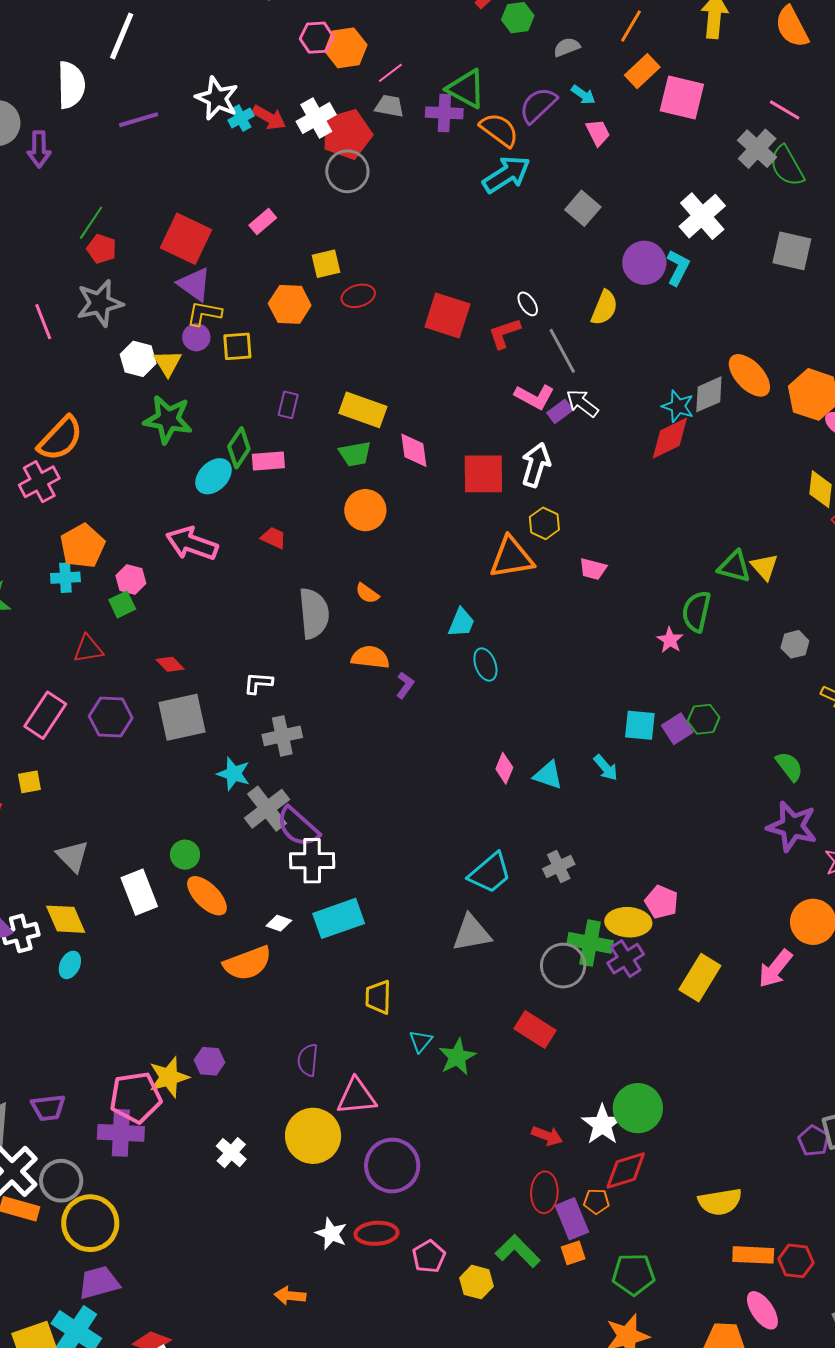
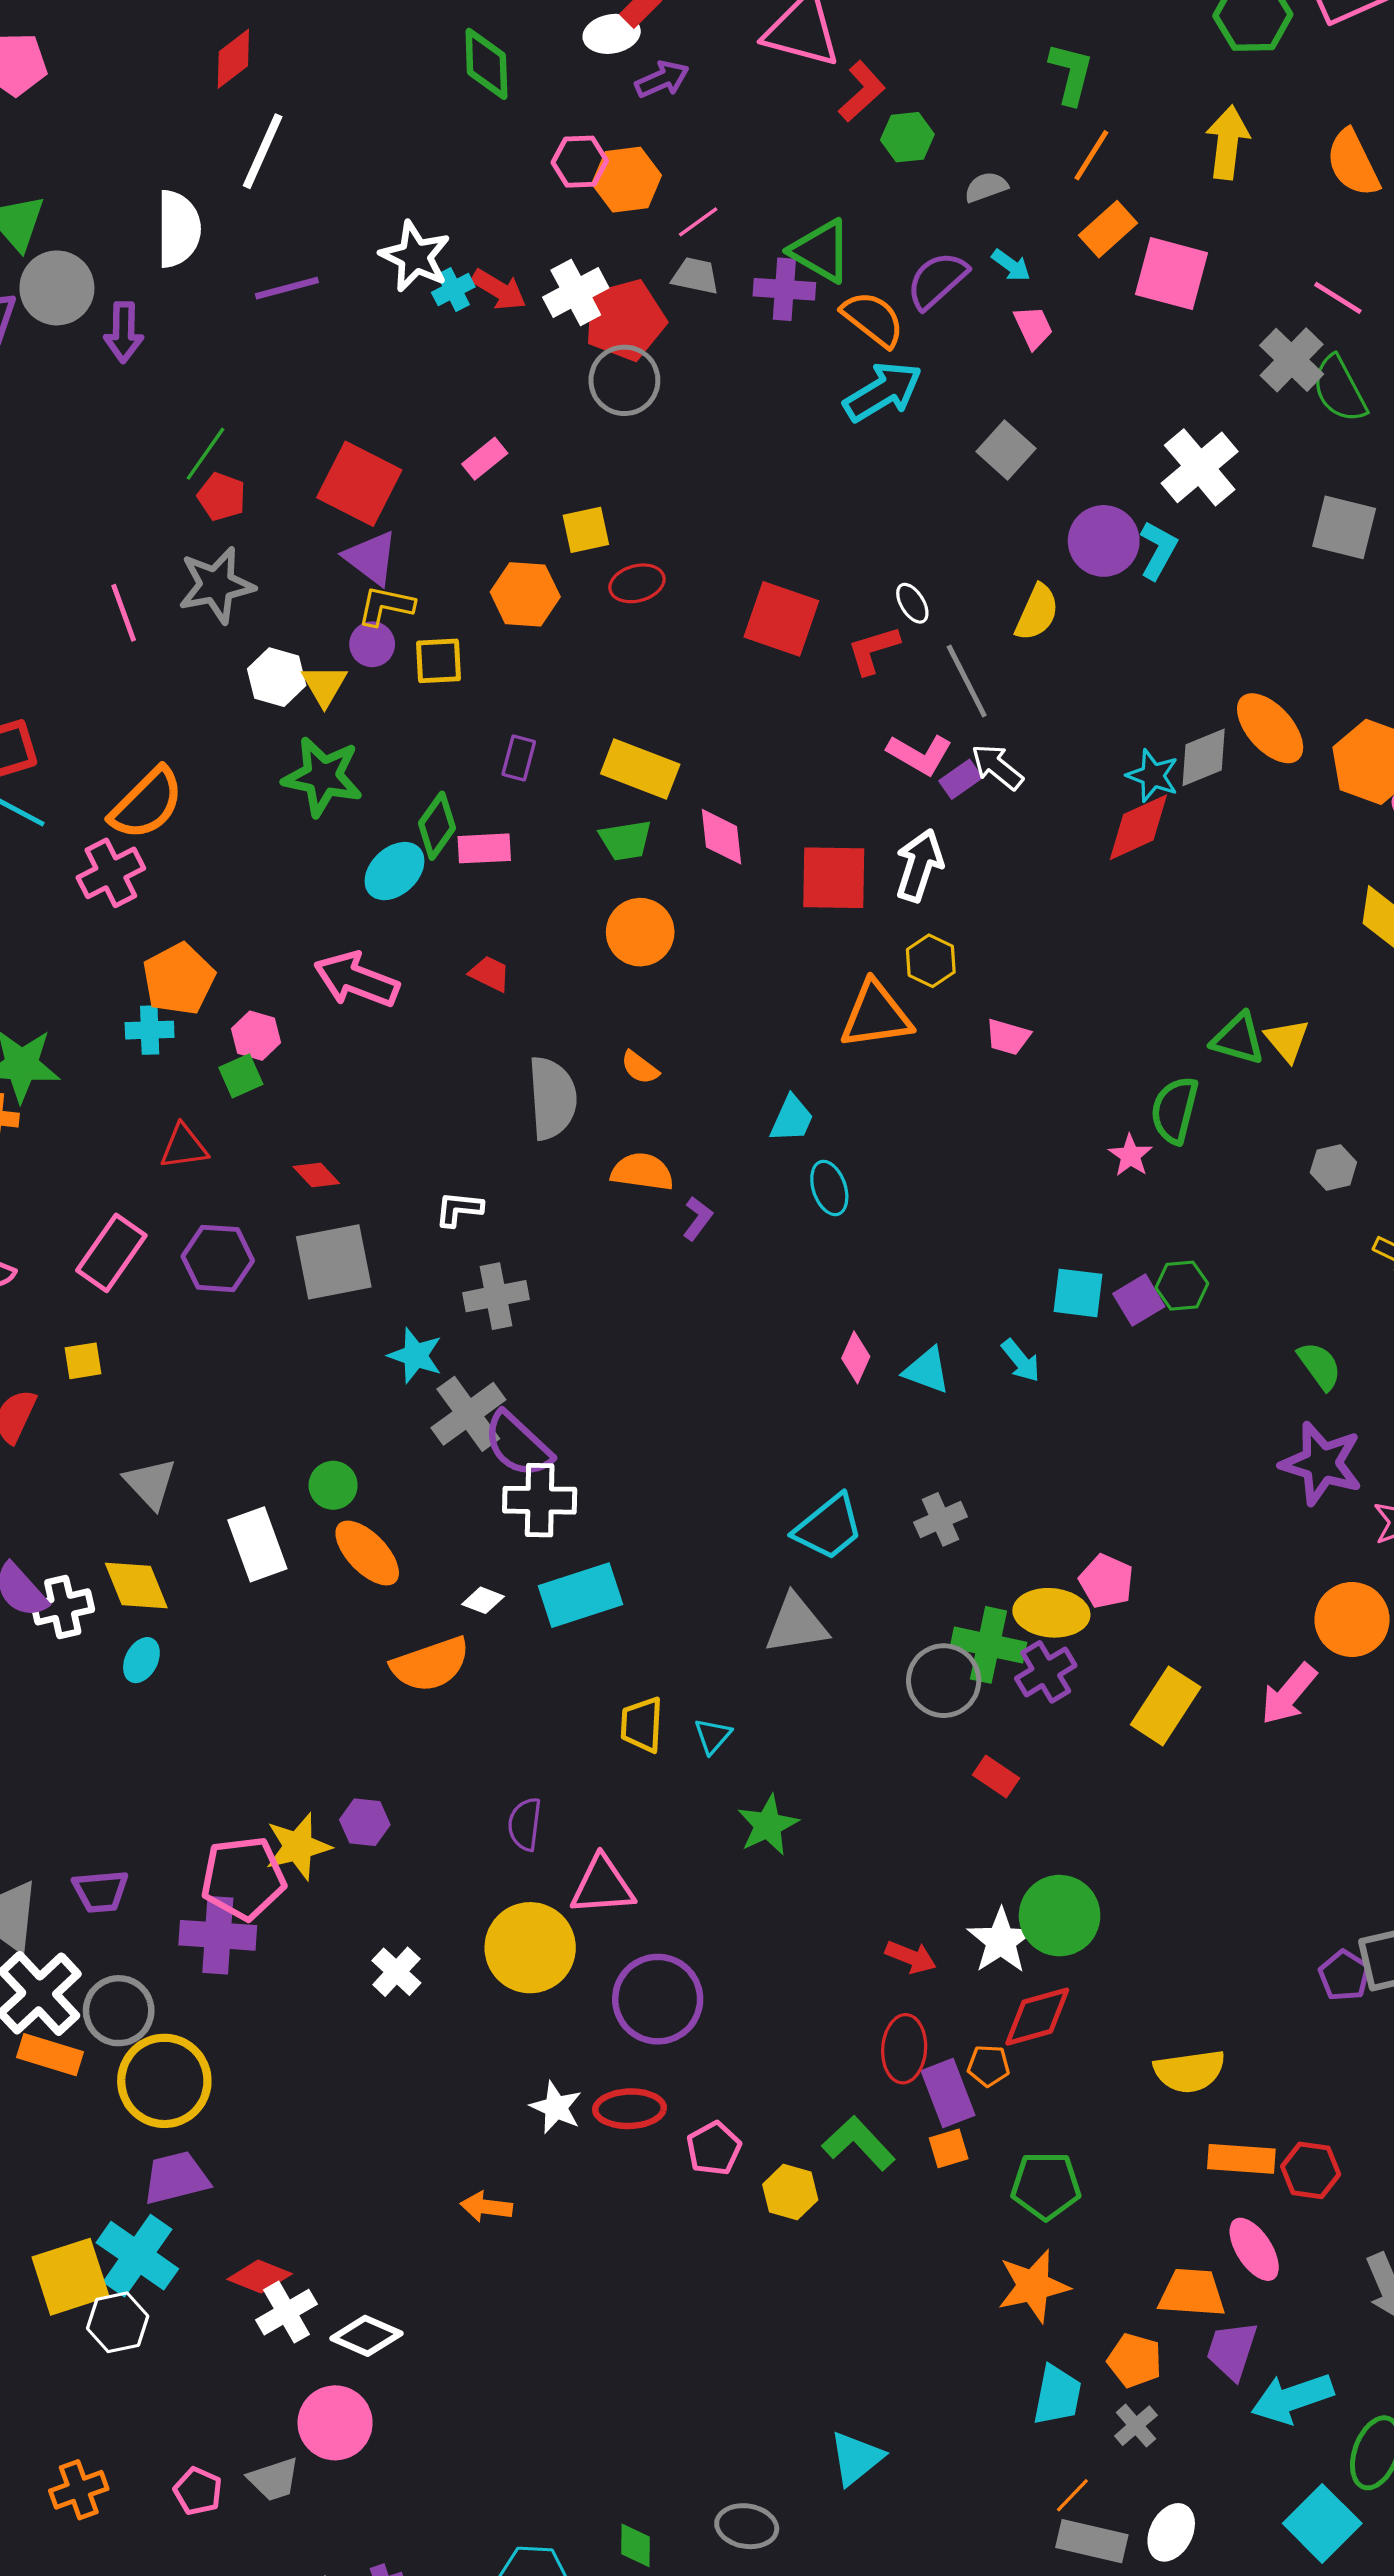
red rectangle: (535, 1029) -> (996, 1776), moved, size x0.7
cyan triangle: (421, 1041) -> (713, 1736), moved

